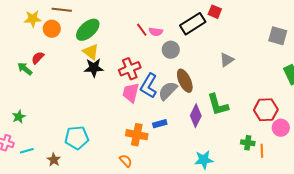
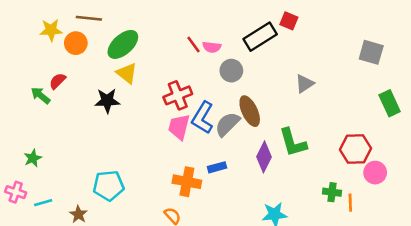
black star: (94, 68) -> (107, 101), moved

